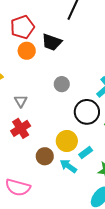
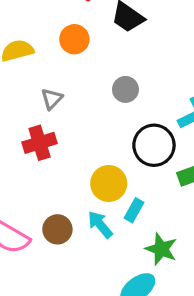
orange circle: (27, 51) -> (74, 39), moved
cyan rectangle: (86, 152) -> (134, 210), turned -40
brown circle: (45, 156) -> (57, 229), moved

